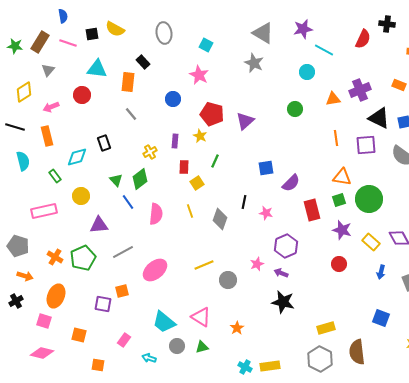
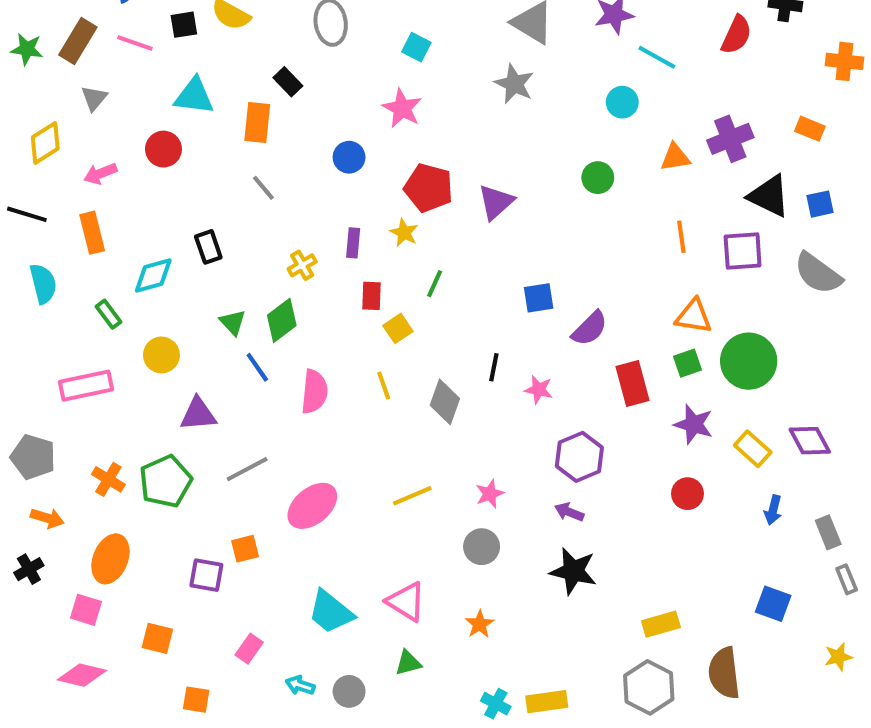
pink star: (257, 264) -> (490, 494), moved
gray circle: (228, 280) -> (482, 547), moved
gray circle: (177, 346) -> (349, 691), moved

